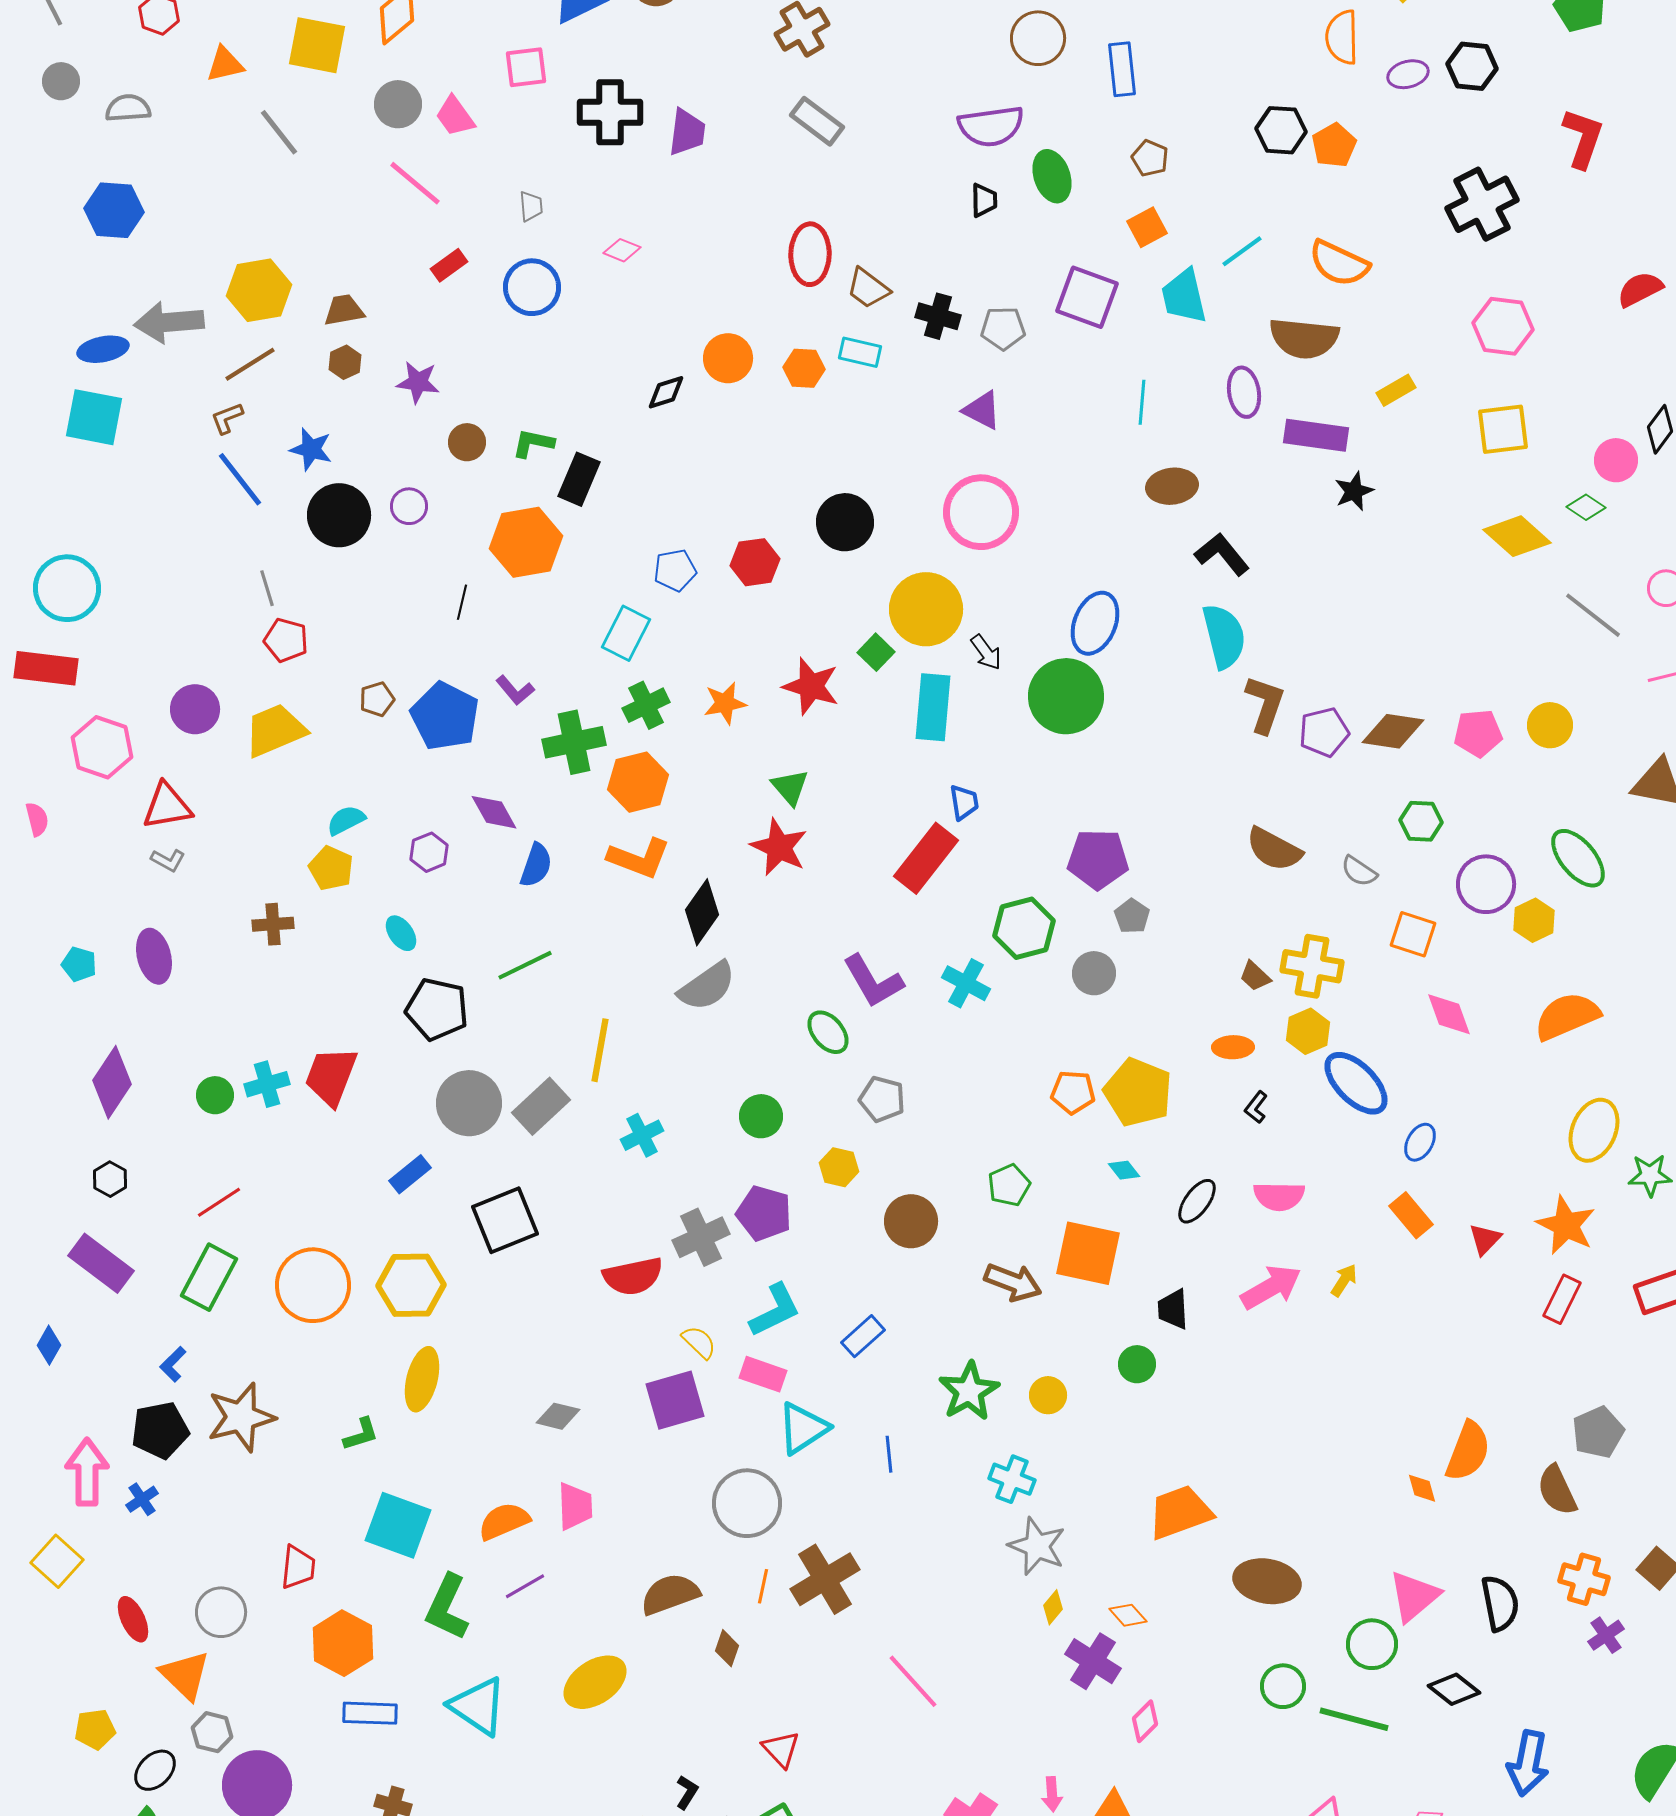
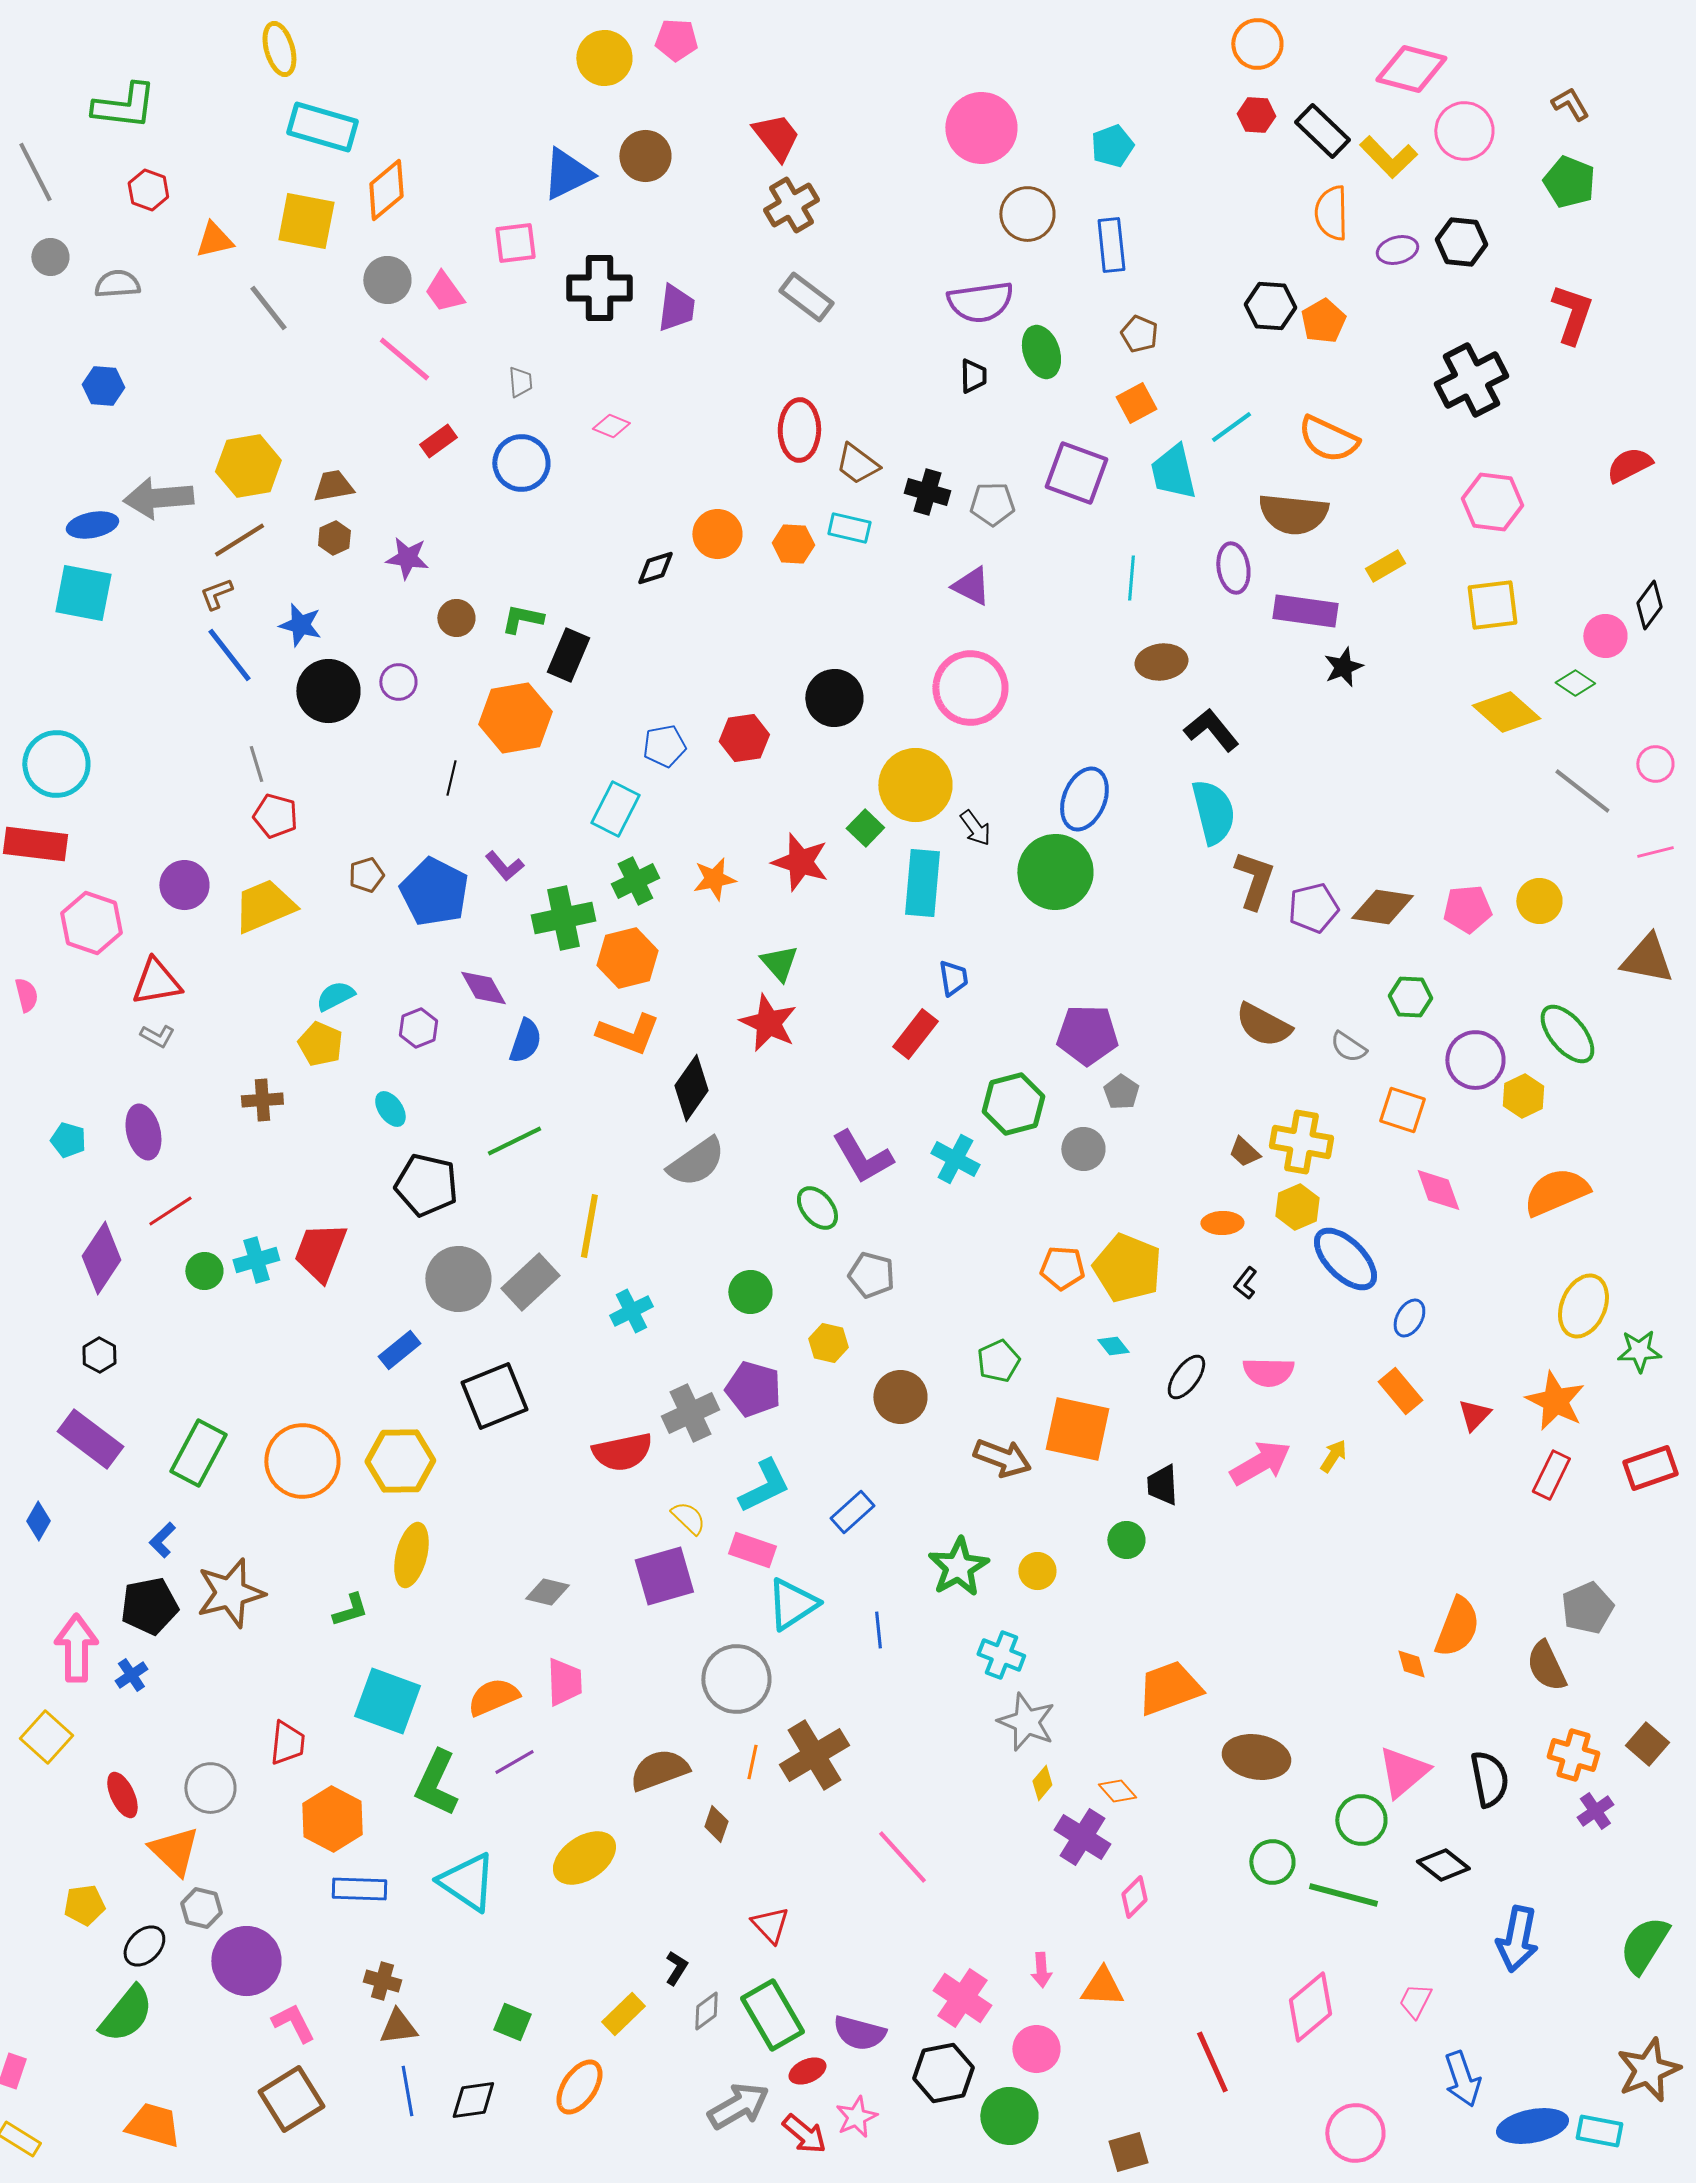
blue hexagon: (114, 210) -> (103, 386), size x0.7
red rectangle: (926, 858) -> (915, 1034), size x0.7
red line: (219, 1202) -> (170, 1211), moved

